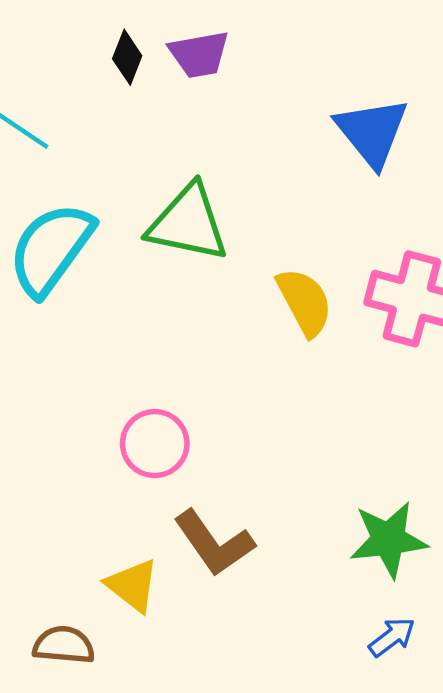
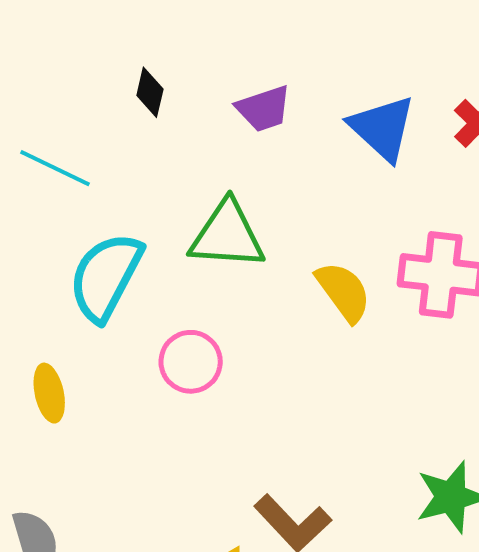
purple trapezoid: (199, 54) -> (264, 109), moved
pink circle: (155, 444) -> (191, 362), moved

